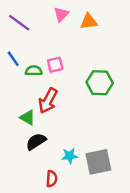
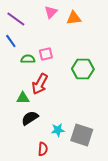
blue line: (13, 59) -> (11, 41), moved
green triangle: (28, 118) -> (23, 98), turned -32
gray square: (98, 162) -> (82, 135), turned 30

